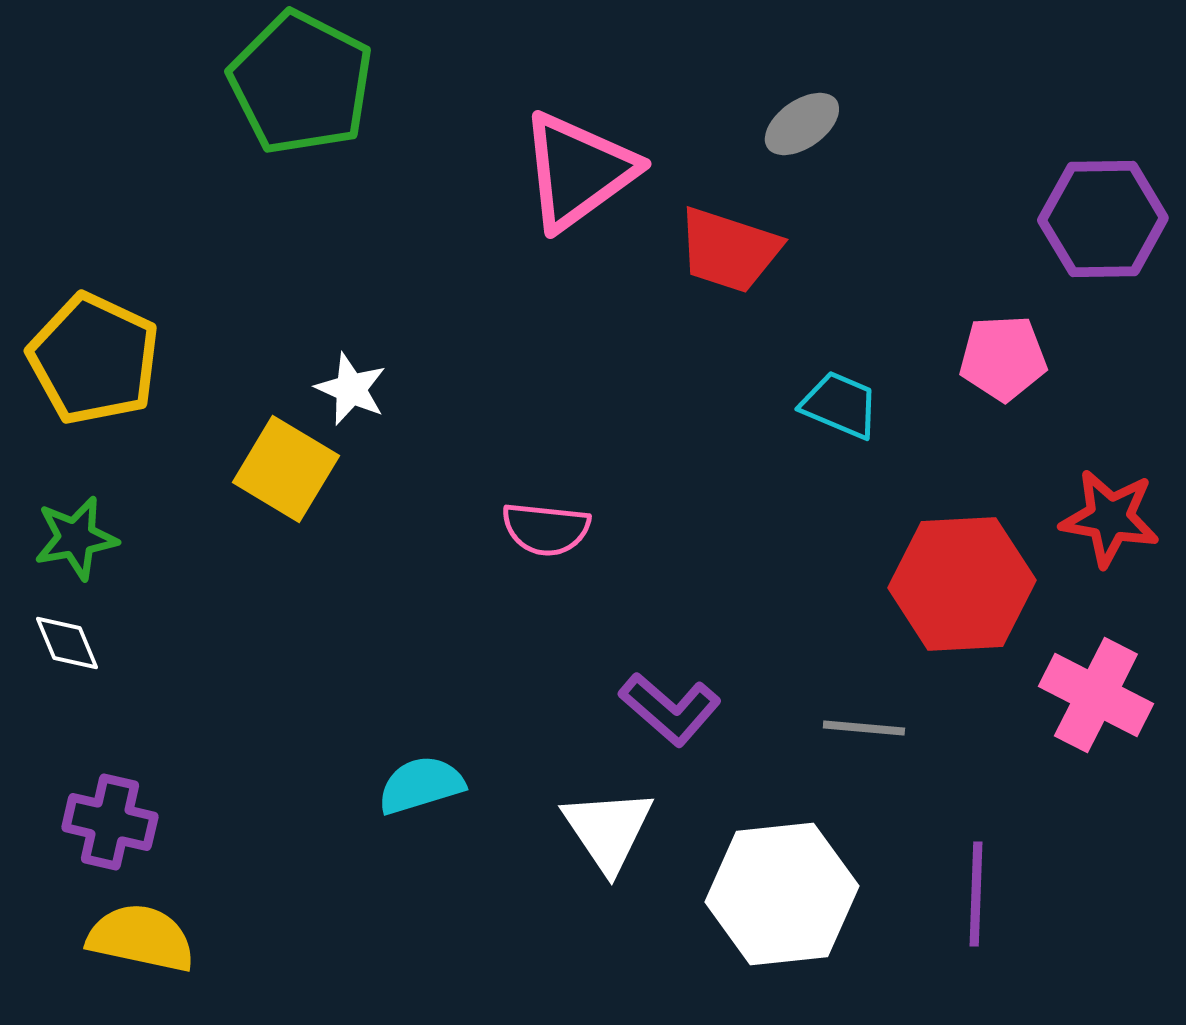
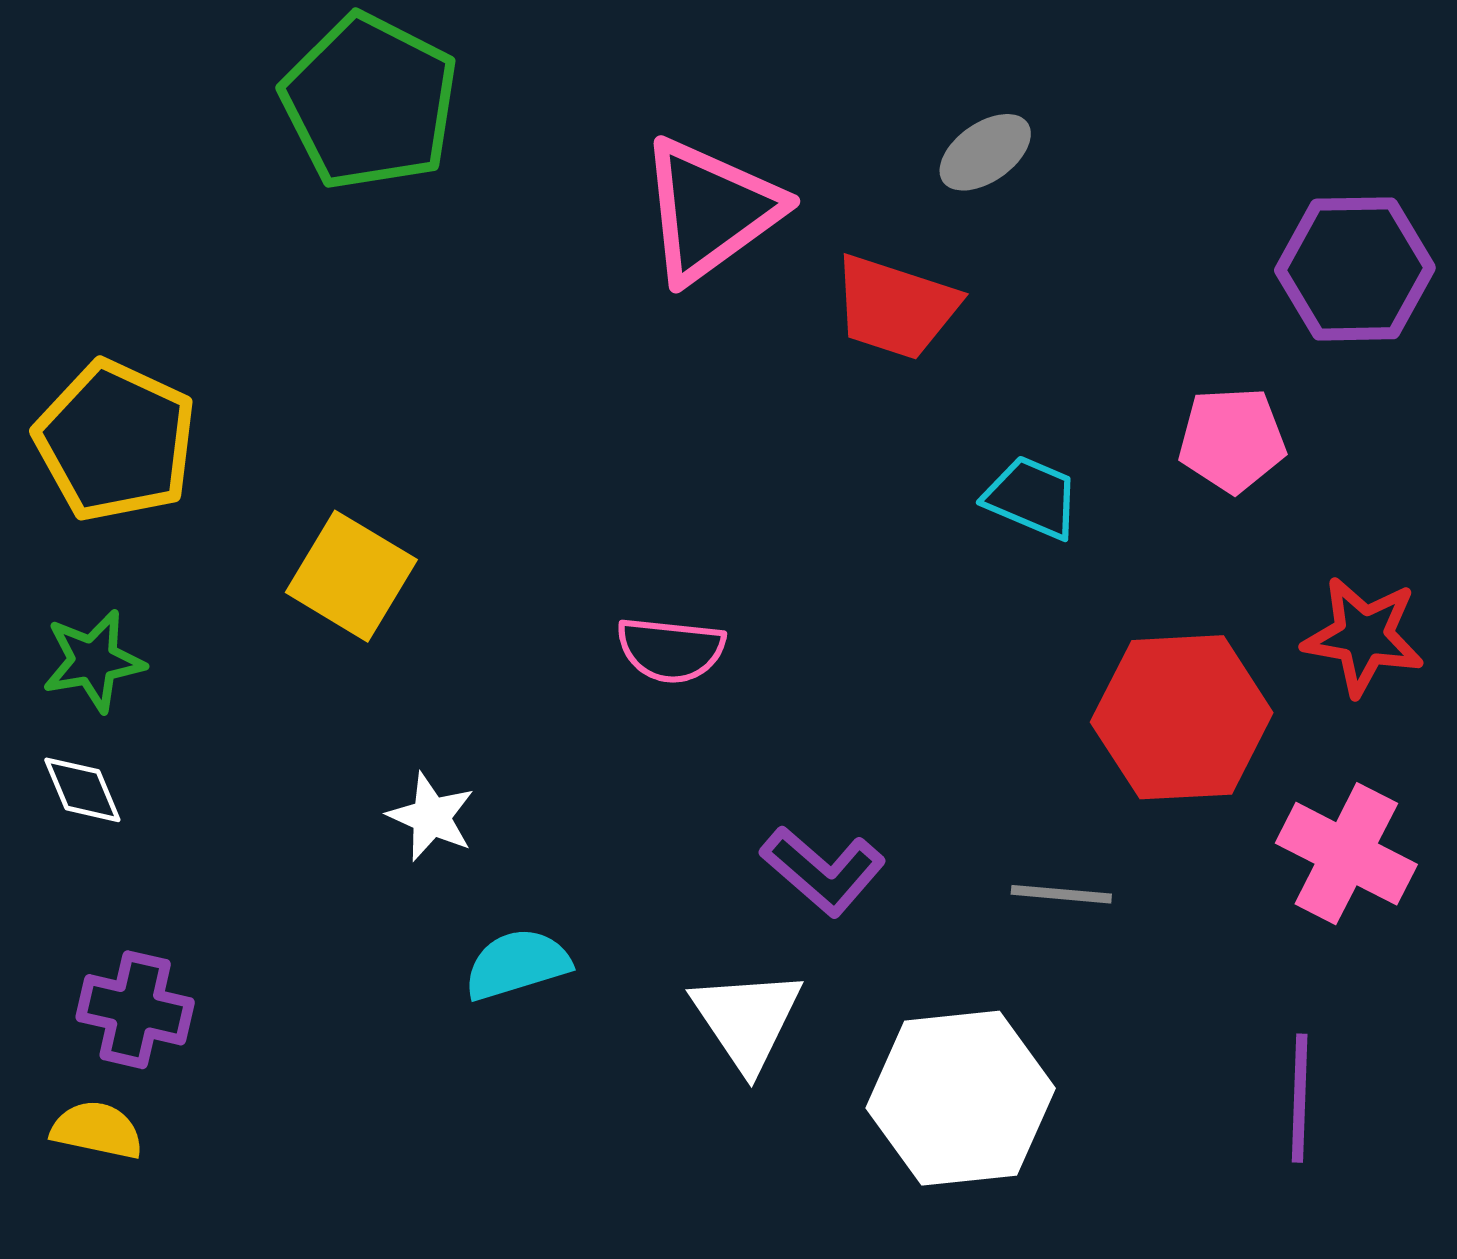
white star: (351, 389) -> (431, 817), moved
purple line: (976, 894) -> (1300, 1098), moved
yellow semicircle: (141, 938) -> (97, 1130), moved, size x0.7

